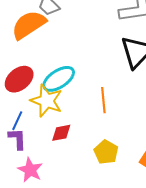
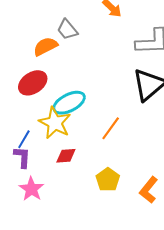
orange semicircle: (29, 25) -> (45, 46), size x0.7
red ellipse: (19, 79) -> (33, 83), moved
orange line: (103, 100) -> (111, 128), turned 35

